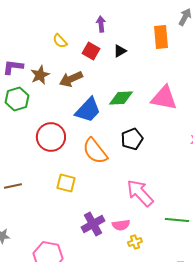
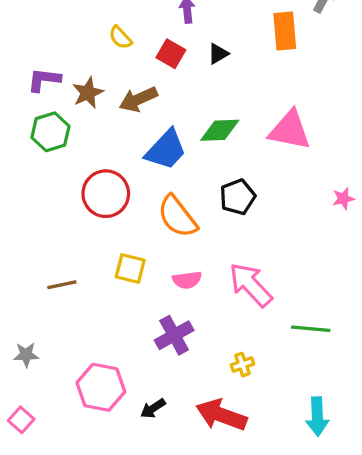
brown line: (13, 186) -> (62, 285), moved
pink semicircle: (121, 225) -> (187, 280), moved

